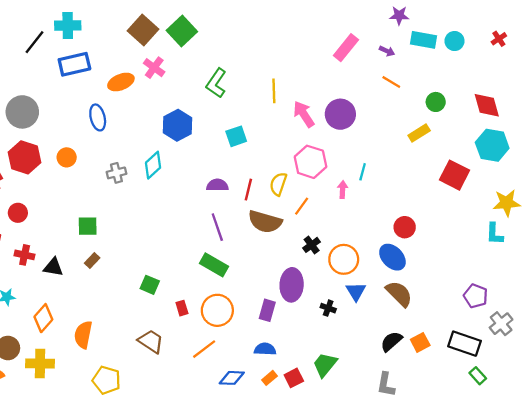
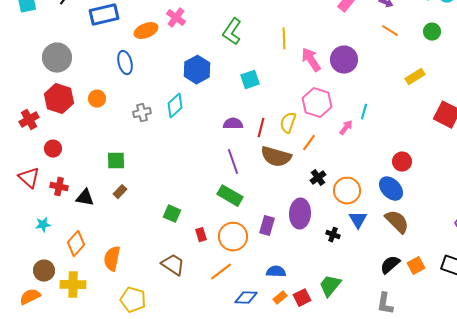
green circle: (436, 102) -> (432, 32), moved
pink arrow: (343, 190) -> (346, 128), turned 35
purple rectangle: (267, 310) -> (267, 226), moved

